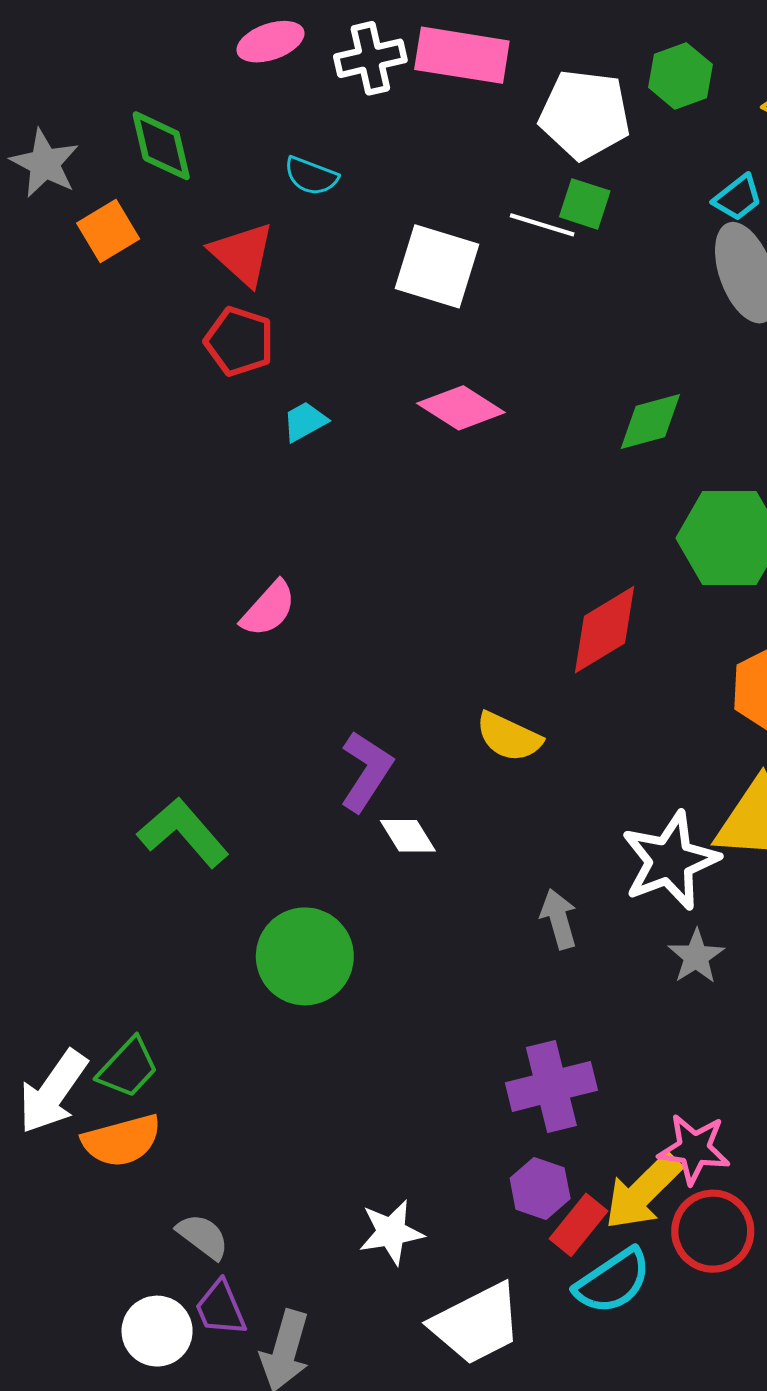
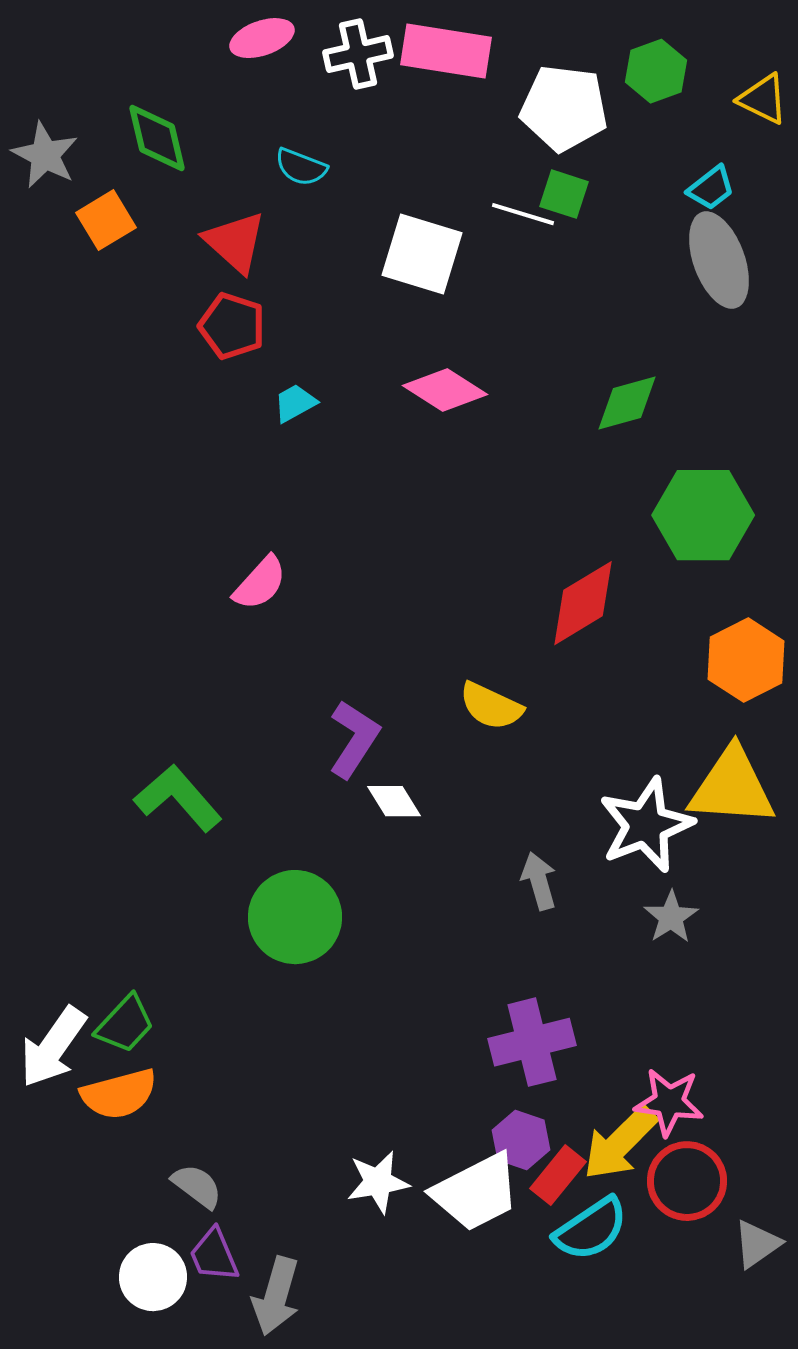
white trapezoid: (477, 1324) -> (476, 1192), moved

